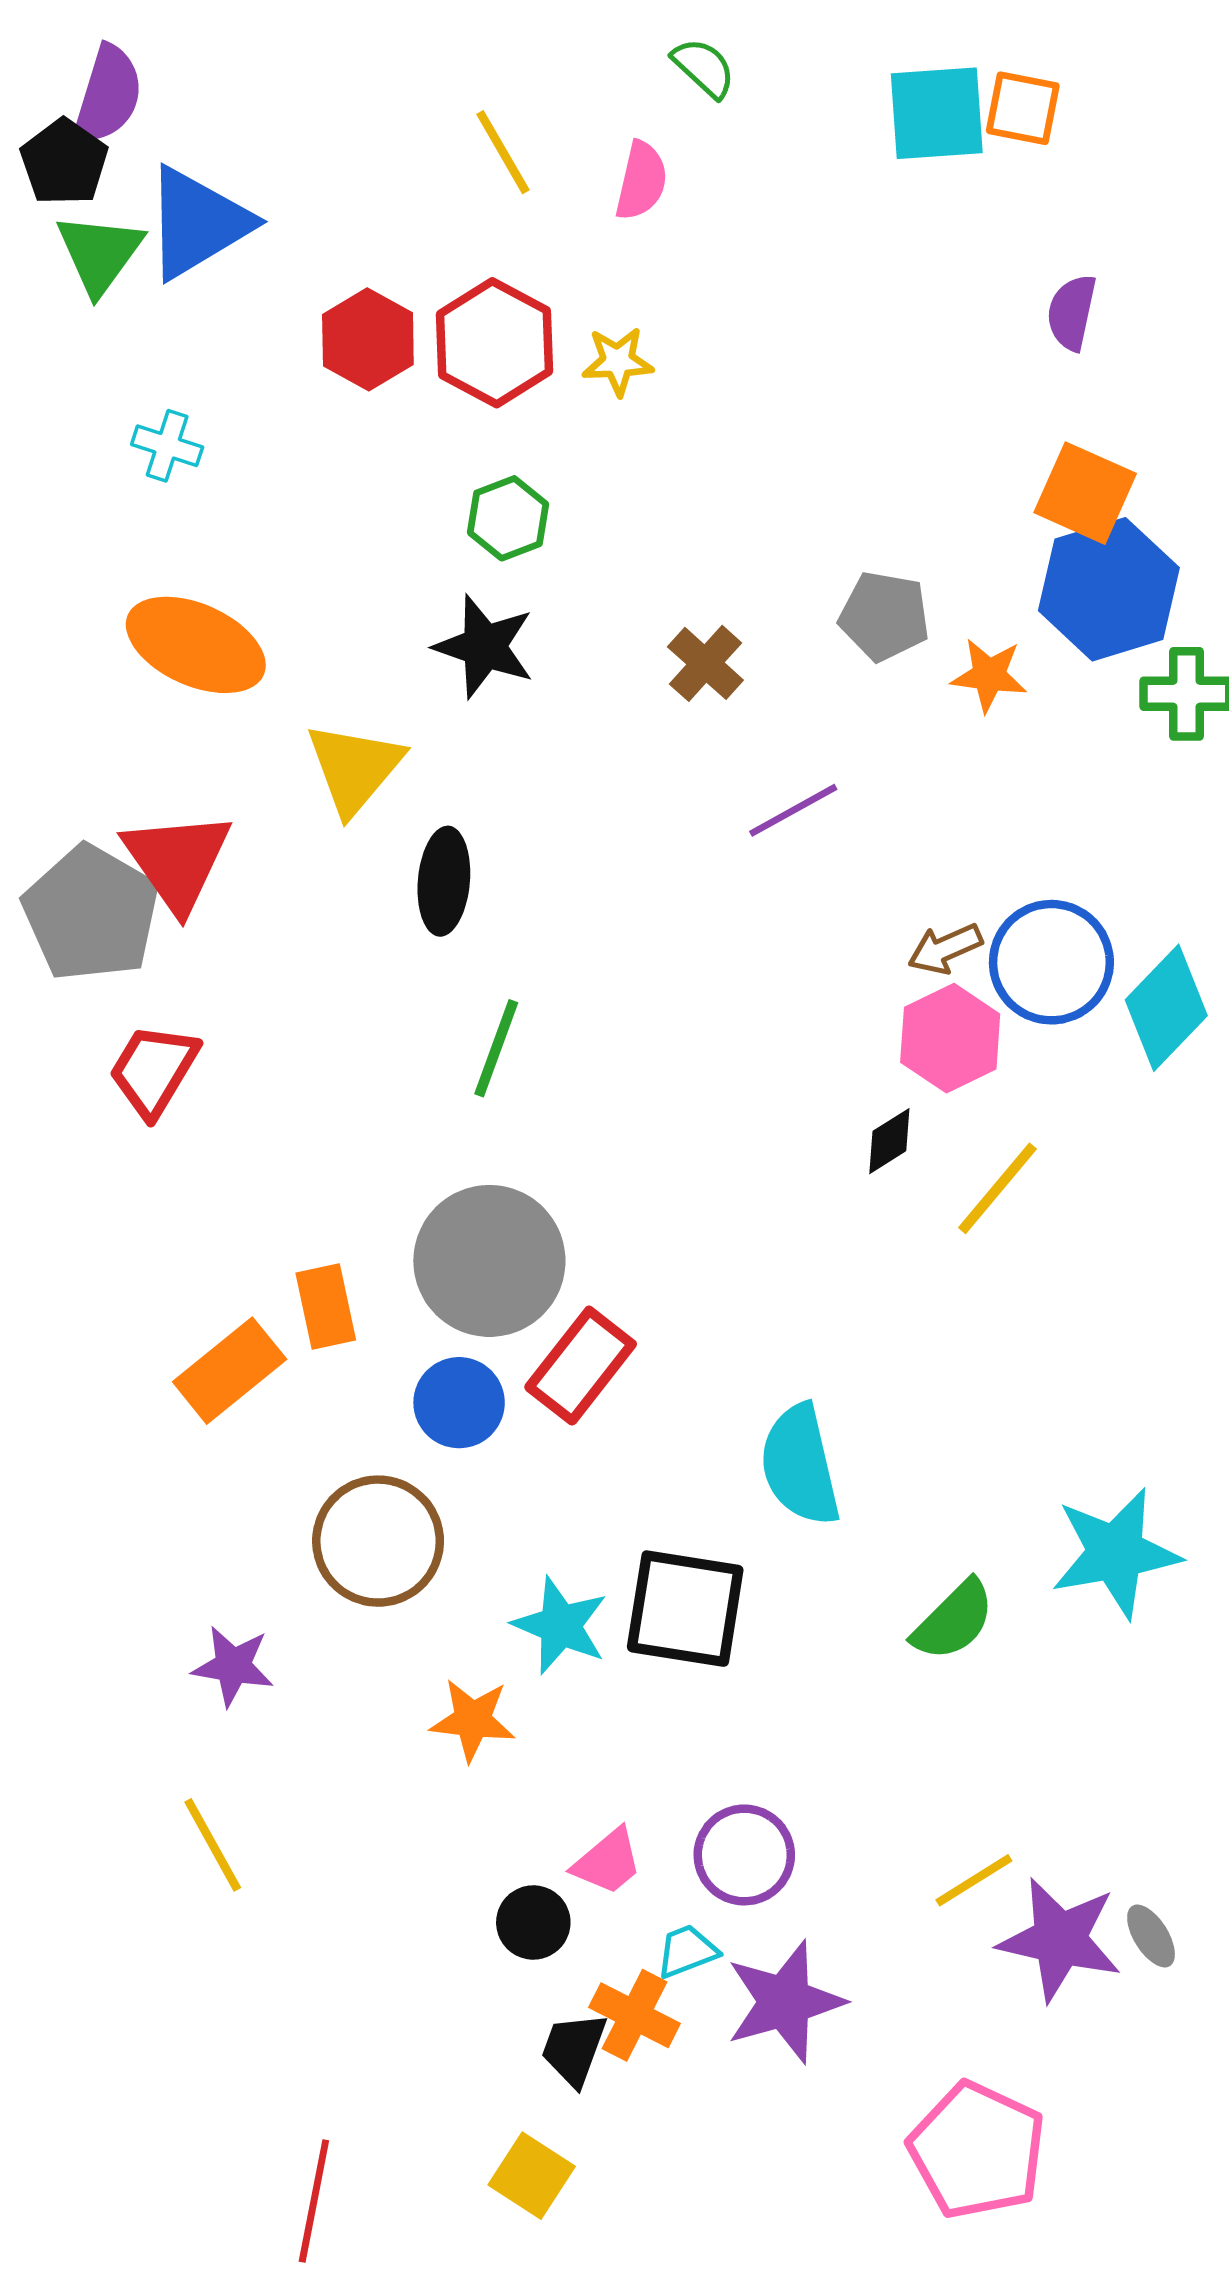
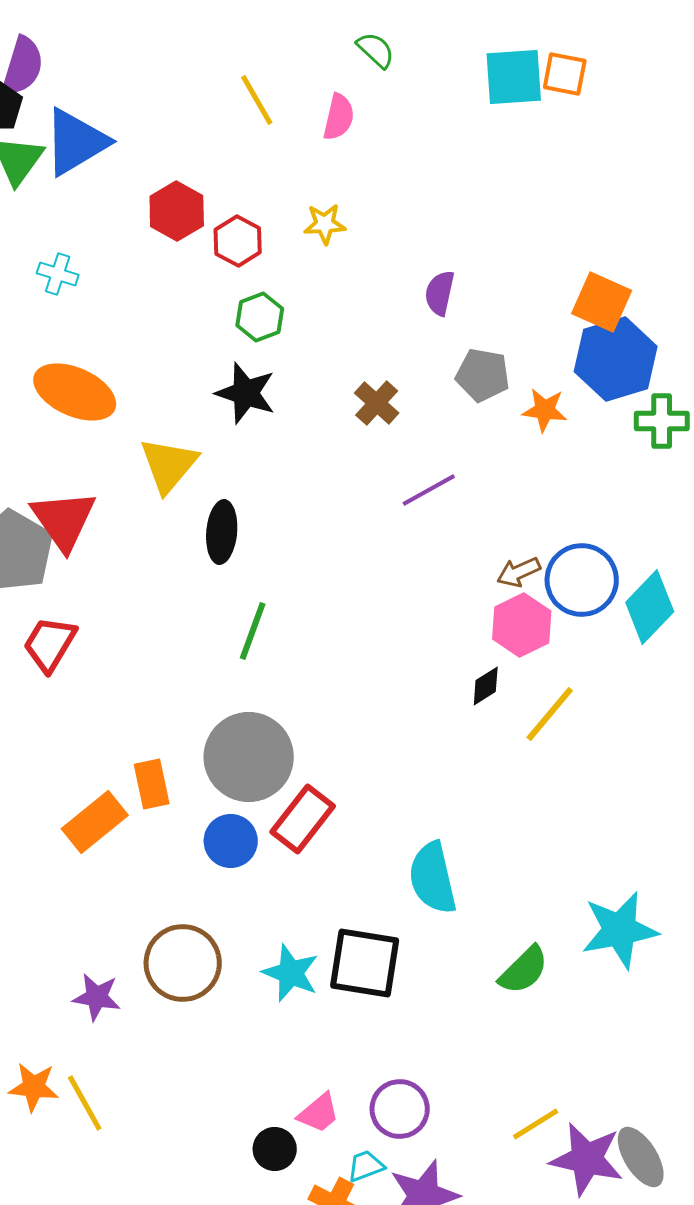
purple semicircle: (1072, 312) -> (440, 293), moved
red hexagon: (495, 343) -> (238, 241), moved, size x0.7
brown circle: (378, 1541) -> (183, 963), moved
orange star: (473, 1720) -> (34, 1087), moved
gray ellipse: (1151, 1936) -> (641, 1157), size x1.6

